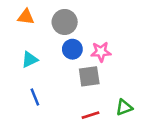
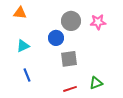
gray circle: (65, 22) -> (71, 21), moved
pink star: (101, 52) -> (98, 22), moved

